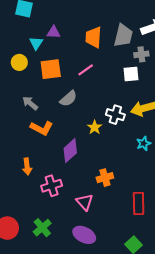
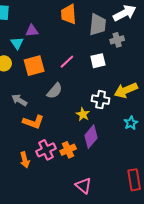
orange trapezoid: (94, 37) -> (69, 14), moved
white square: (131, 74) -> (98, 61), moved
purple diamond: (70, 151) -> (91, 137), moved
orange cross: (105, 178) -> (68, 150), moved
pink cross: (52, 186) -> (46, 150), moved

